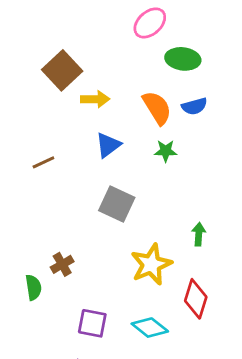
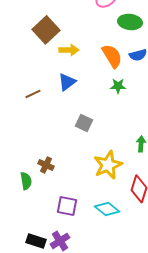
blue triangle: (108, 145) -> (67, 82), moved
gray square: (117, 204) -> (84, 123), size x0.7
brown cross: (62, 264) -> (46, 165), turned -35

